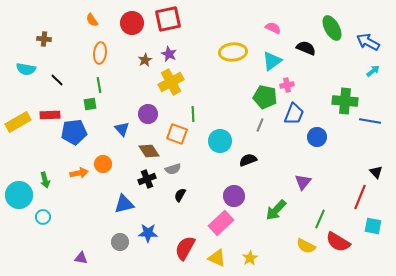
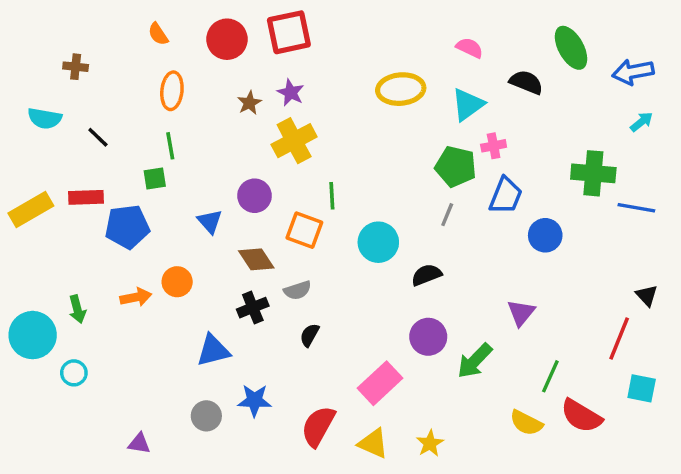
blue arrow: (368, 42) -> (633, 72), turned -40
purple circle: (234, 196) -> (428, 337), moved

